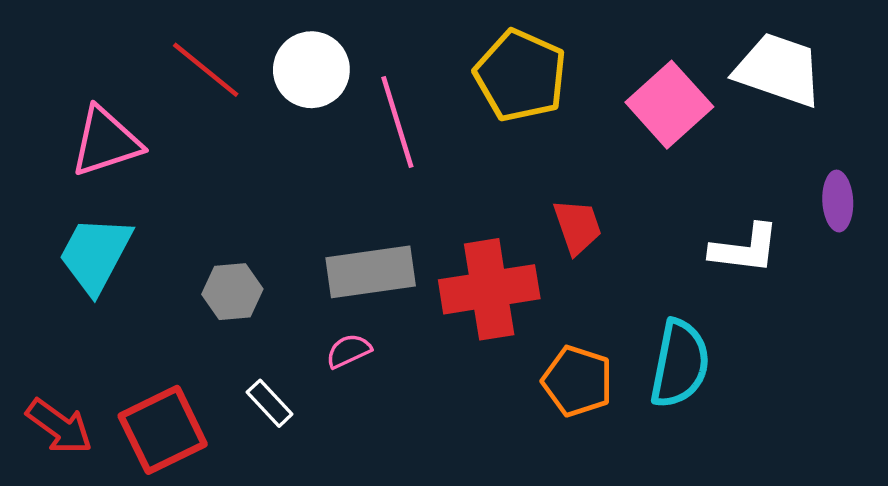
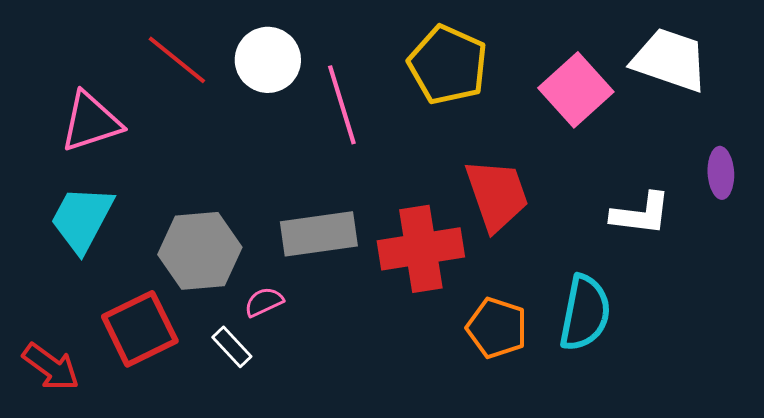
red trapezoid: (577, 227) -> (497, 195), size x1.5
gray hexagon: (232, 292) -> (200, 251), size x1.6
pink semicircle: (349, 351) -> (264, 302), moved
red square: (163, 430) -> (140, 329), moved

